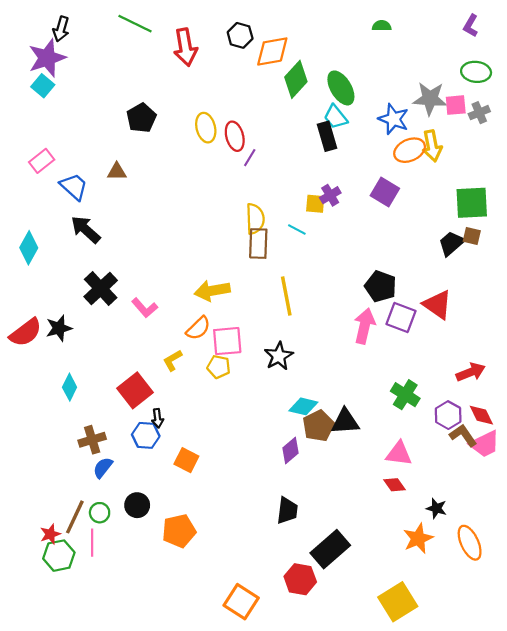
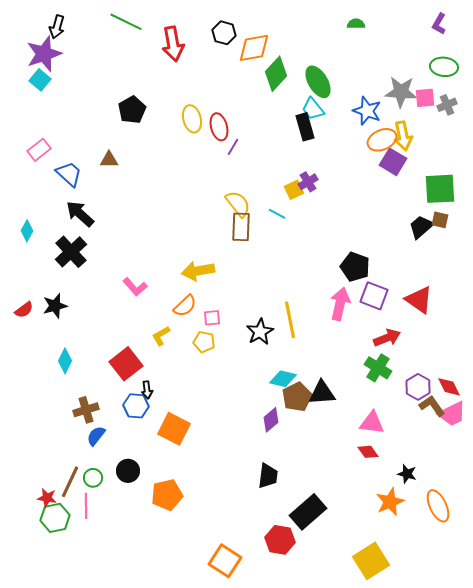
purple square: (385, 192) -> (393, 162), moved
yellow square: (315, 204) -> (294, 190), turned -30
yellow semicircle: (255, 219) -> (238, 204), turned -36
cyan diamond: (29, 248) -> (27, 231), size x0.7
black cross: (101, 289) -> (71, 252), moved
yellow line: (286, 296) -> (290, 320), moved
red triangle: (437, 305) -> (419, 300), moved
red semicircle: (26, 332) -> (24, 310), size x0.6
pink square: (227, 341) -> (212, 318), size x0.6
red arrow: (471, 372) -> (387, 338), moved
orange square: (186, 460) -> (174, 429), size x1.4
red star: (50, 534) -> (47, 498), turned 30

